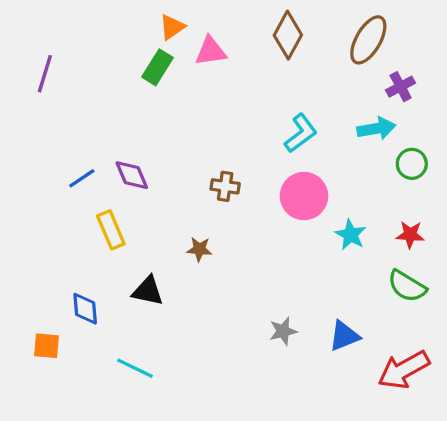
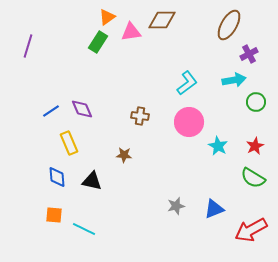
brown diamond: (288, 35) -> (162, 20), moved, turned 60
red star: (410, 235) -> (255, 146), turned -30
blue diamond: (85, 309) -> (57, 177), moved
orange square: (46, 346) -> (54, 215), moved

